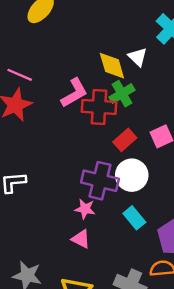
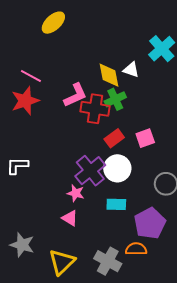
white triangle: (138, 57) -> (131, 70), turned -30
purple cross: (100, 181) -> (90, 171), turned 32
cyan rectangle: (134, 218) -> (116, 204), turned -54

